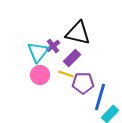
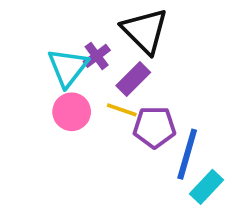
black triangle: (78, 33) -> (145, 31), turned 32

